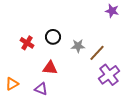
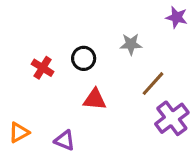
gray star: (78, 46) -> (131, 44), moved
red triangle: (50, 68) -> (95, 99), moved

